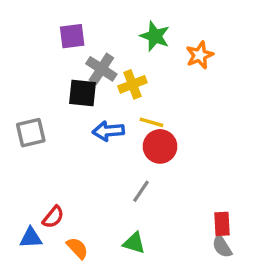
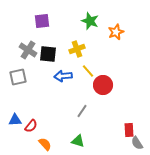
gray cross: (101, 69) -> (28, 50), moved
yellow line: (151, 122) -> (88, 71), turned 32
red circle: (160, 146) -> (103, 85), moved
blue triangle: (31, 238) -> (15, 120), moved
gray semicircle: (222, 246) -> (137, 143), moved

